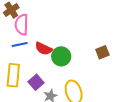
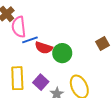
blue line: (20, 44) -> (30, 40), moved

